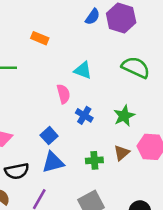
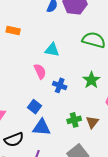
brown triangle: (122, 153) -> (92, 122), moved
blue triangle: (53, 162) -> (41, 127), turned 30

